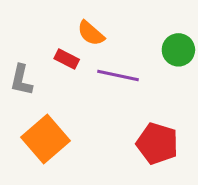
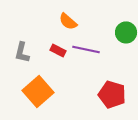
red rectangle: (67, 59) -> (58, 50), moved

